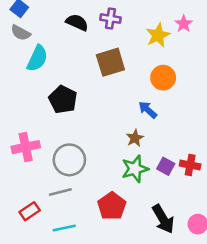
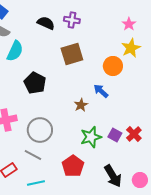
yellow star: (158, 35) -> (131, 48), moved
brown star: (135, 138) -> (81, 105), moved
red cross: (190, 165) -> (134, 134), turned 35
gray line: (60, 192) -> (33, 155), turned 42

